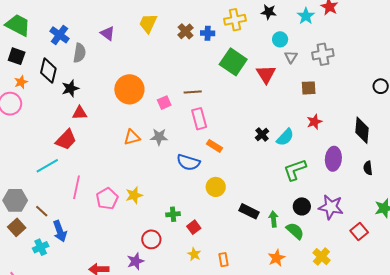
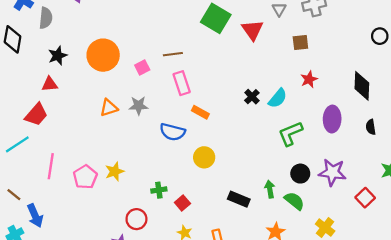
black star: (70, 88) -> (58, 56), moved
black rectangle: (249, 211) -> (239, 199), moved

